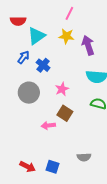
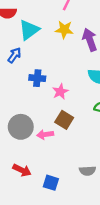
blue cross: (43, 65) -> (37, 78), moved, turned -32
gray circle: (29, 93) -> (21, 127), moved
red arrow: (27, 167) -> (22, 170), moved

